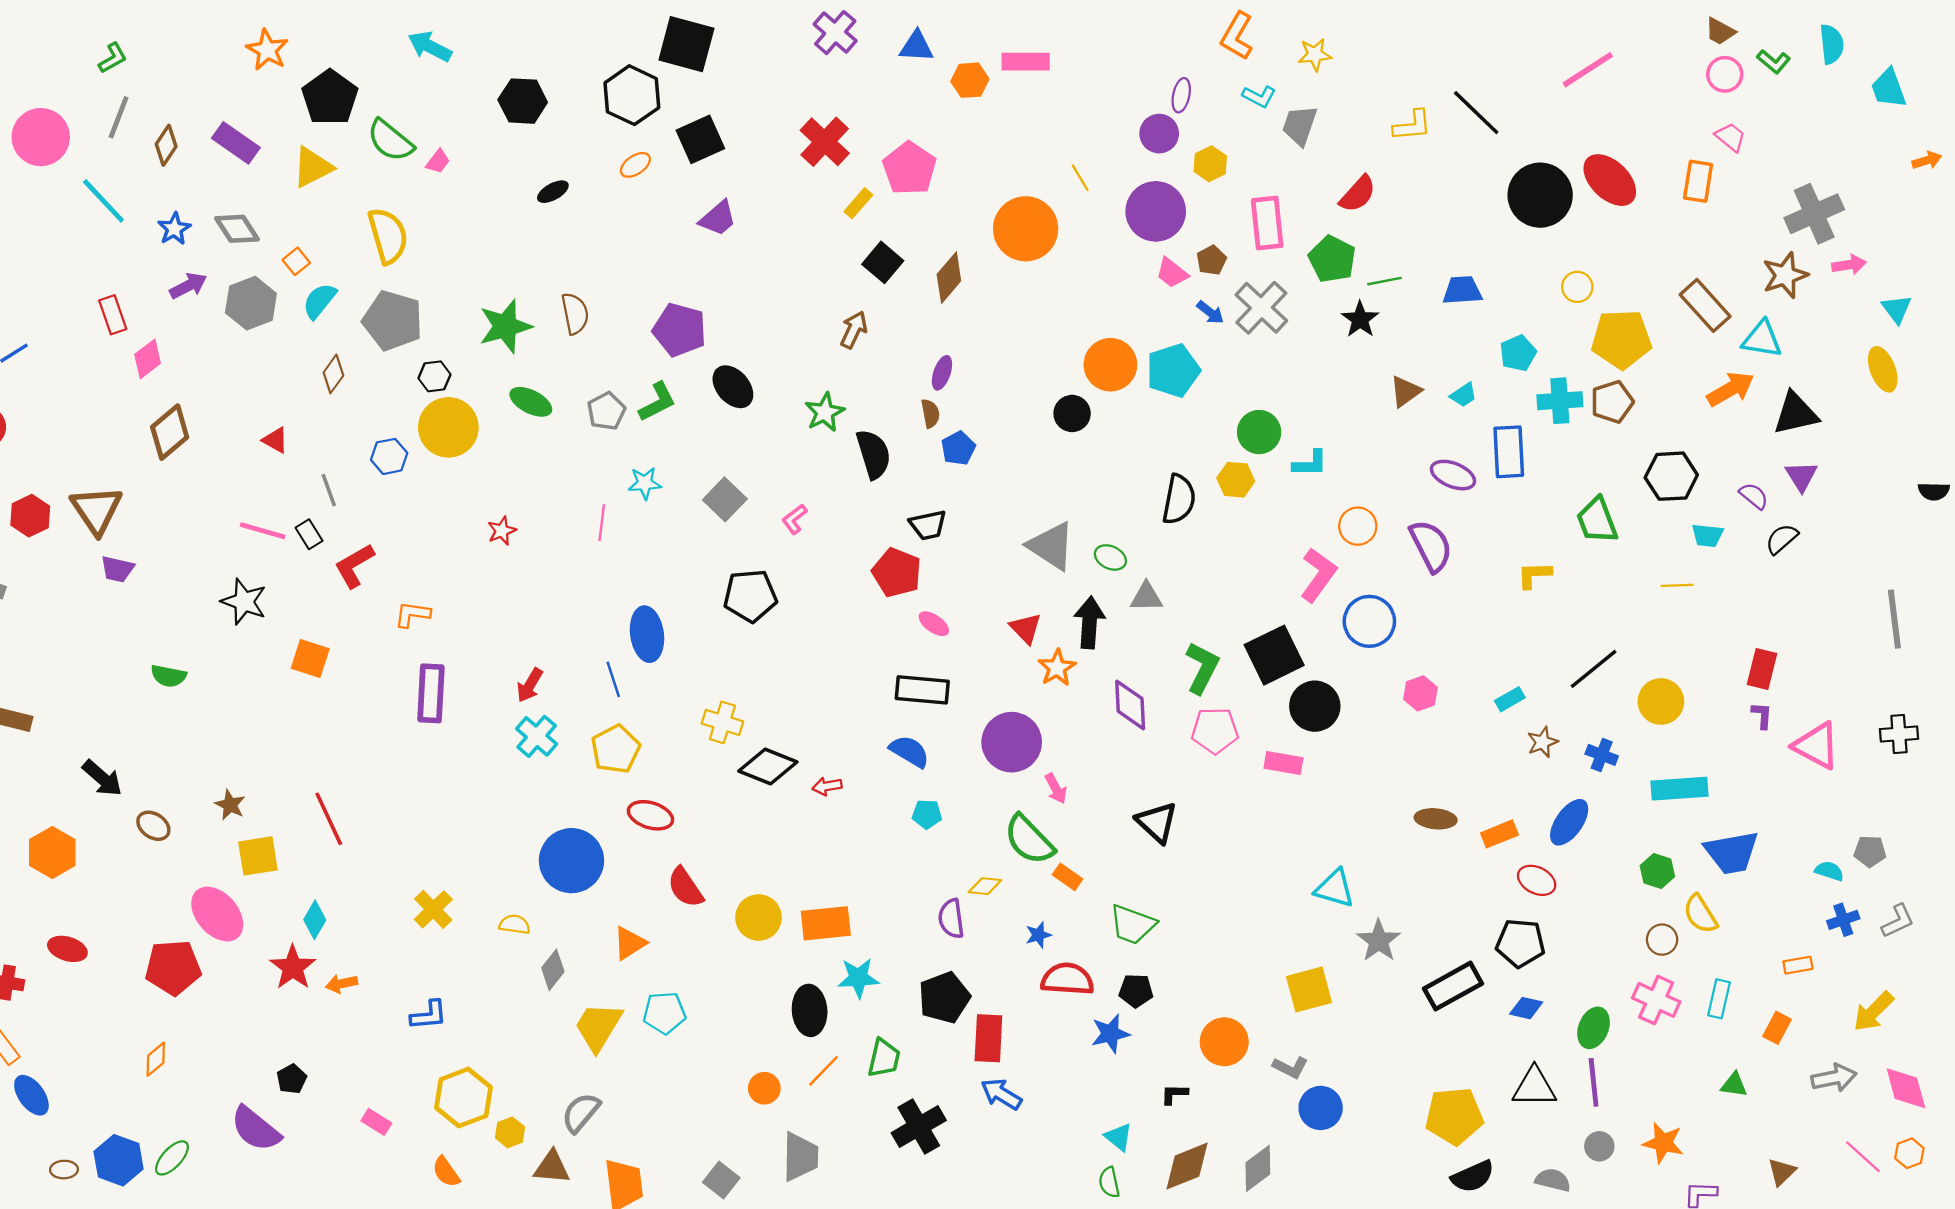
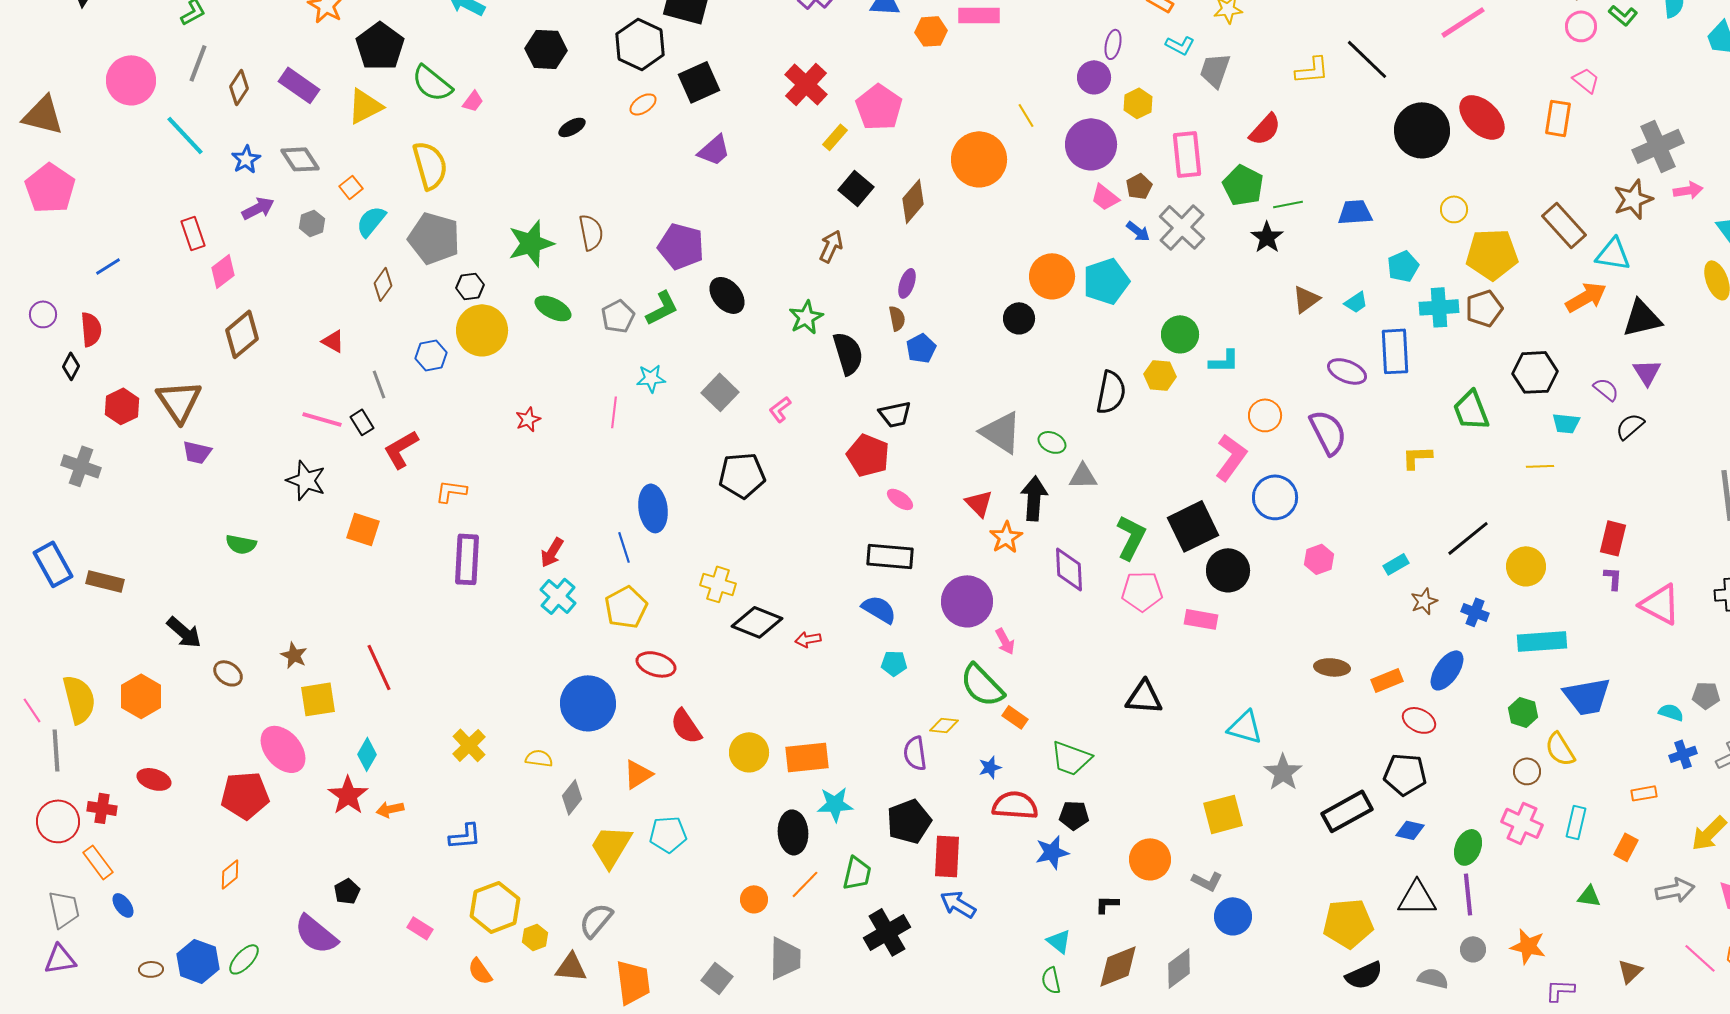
gray hexagon: (251, 303) -> (312, 223), size x0.6
black triangle: (1157, 822) -> (1144, 697), moved, turned -39
blue ellipse: (31, 1095) -> (123, 905), size x0.7

